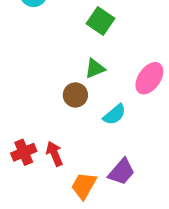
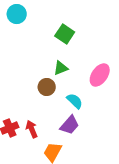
cyan semicircle: (114, 115) -> (75, 101), turned -96
purple trapezoid: (121, 172) -> (70, 125), moved

